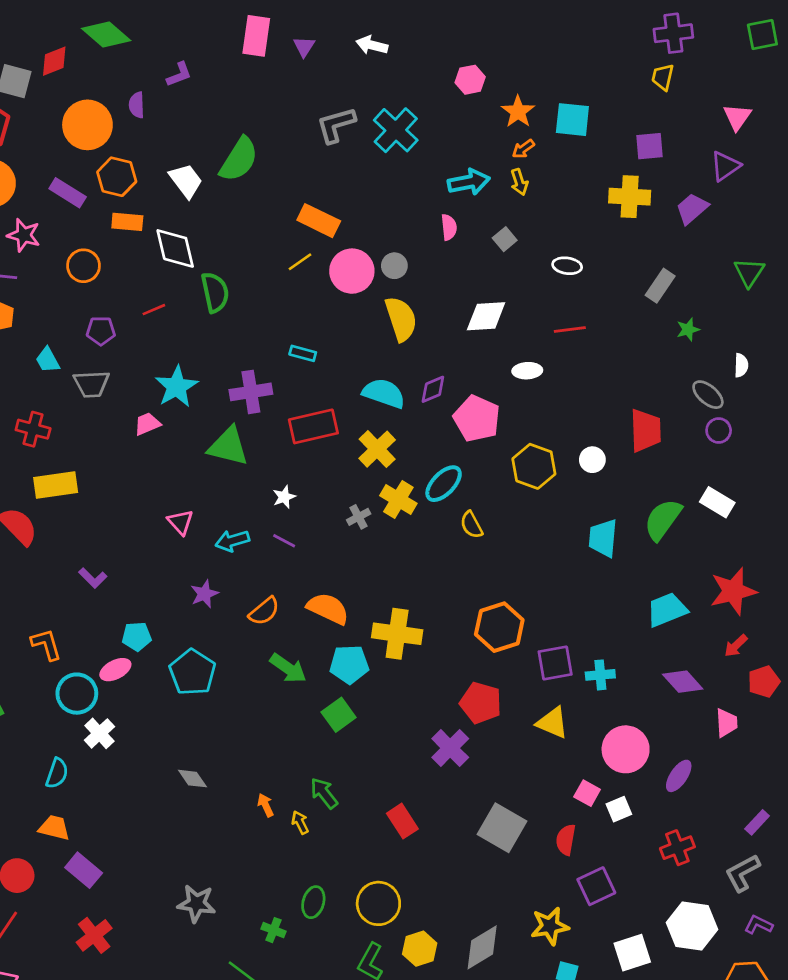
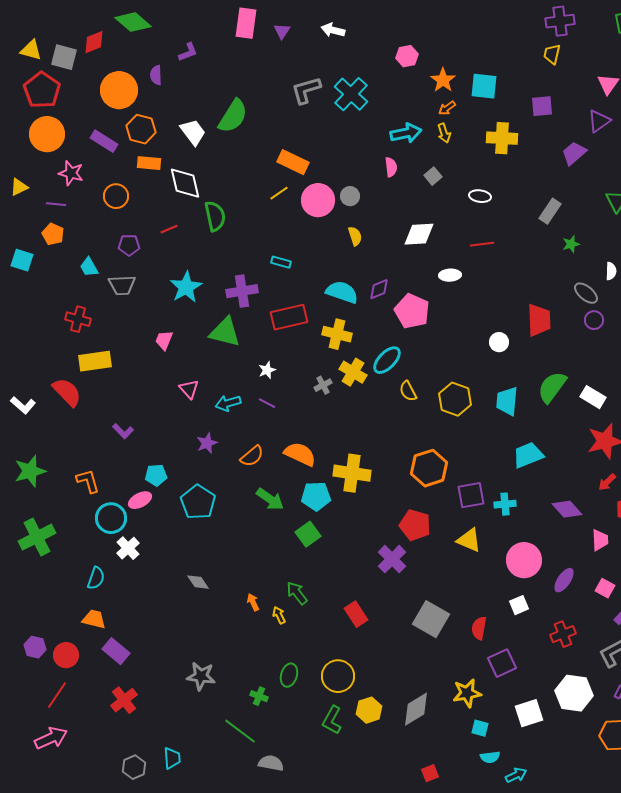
yellow cross: (630, 197) -> (502, 138), moved
yellow semicircle: (401, 319) -> (355, 236), size x0.6
pink trapezoid: (147, 424) -> (164, 340), moved, turned -45
yellow cross: (377, 449) -> (337, 334), turned -32
yellow hexagon: (534, 466) -> (455, 399), moved
white rectangle: (717, 502) -> (593, 397), moved
cyan trapezoid: (667, 610) -> (528, 455), moved
pink square: (587, 793) -> (605, 588), moved

